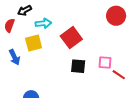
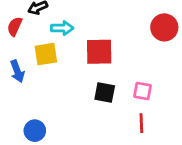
red square: (71, 38) -> (99, 52), turned 30
red line: (119, 75) -> (141, 123), moved, turned 48

